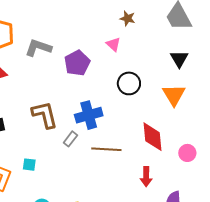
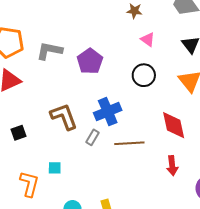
pink triangle: (113, 44) -> (148, 40), moved

